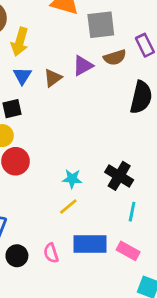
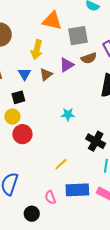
yellow arrow: (20, 42) -> (37, 50), moved
cyan star: (72, 179) -> (68, 114), moved
black circle: (17, 256) -> (32, 214), moved

